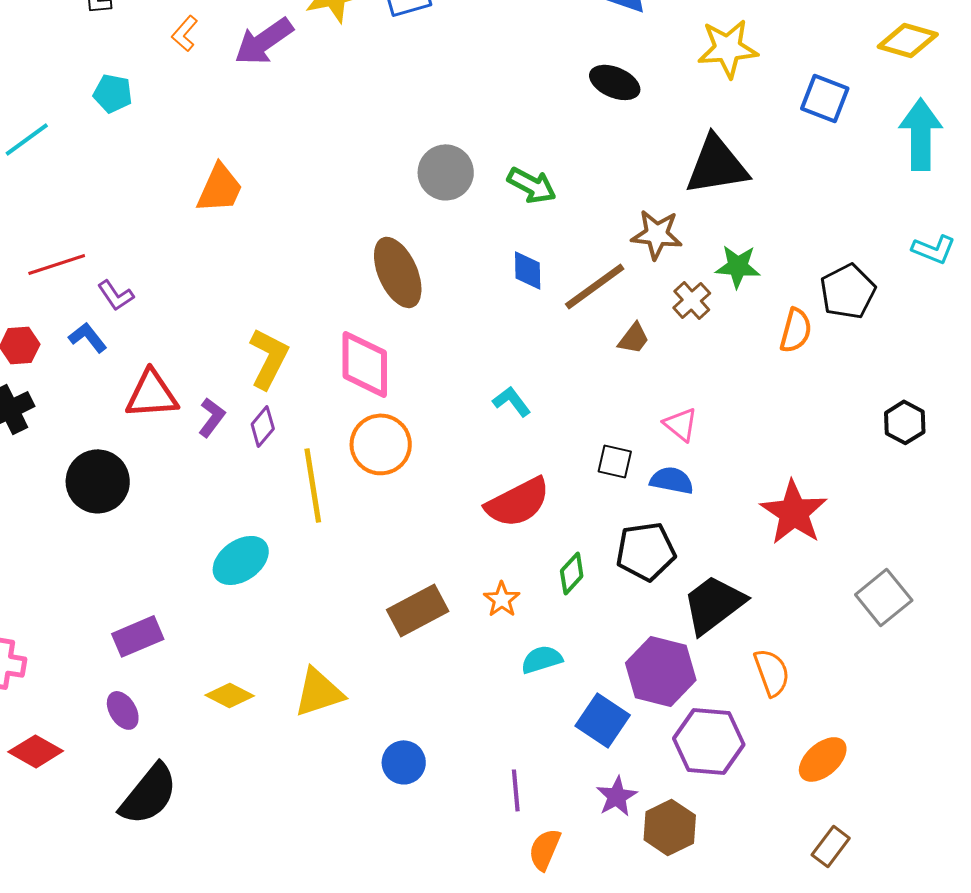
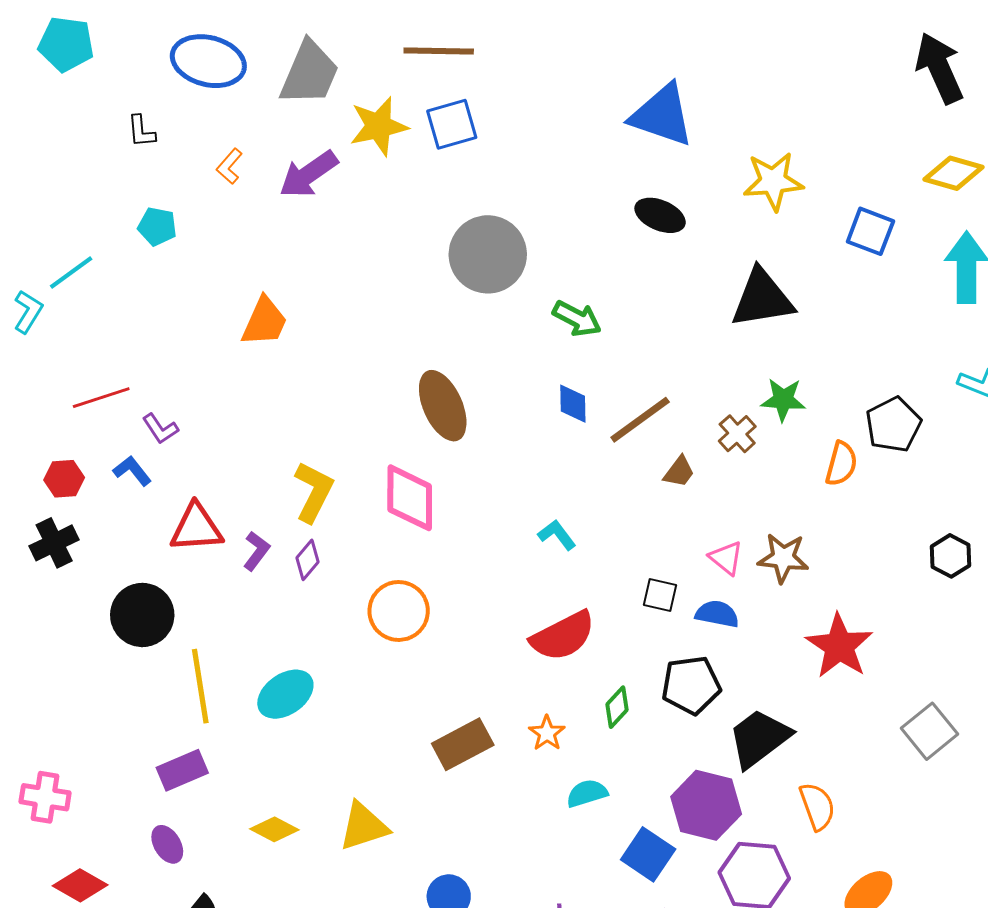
gray circle: (446, 172) -> (488, 254), moved, size x1.4
brown star: (657, 234) -> (783, 558), moved
orange circle: (381, 444) -> (399, 611), moved
yellow line: (313, 485) -> (200, 686), moved

